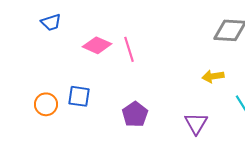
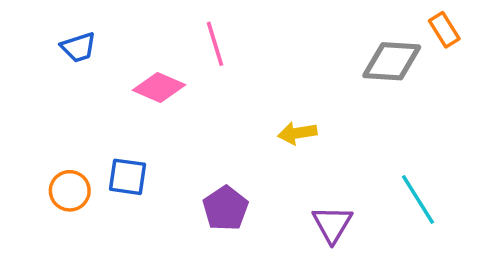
pink line: (129, 49) -> (215, 44), moved
yellow arrow: (213, 76) -> (297, 133), moved

